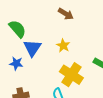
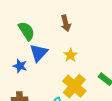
brown arrow: (66, 14) -> (66, 23), moved, turned 35

